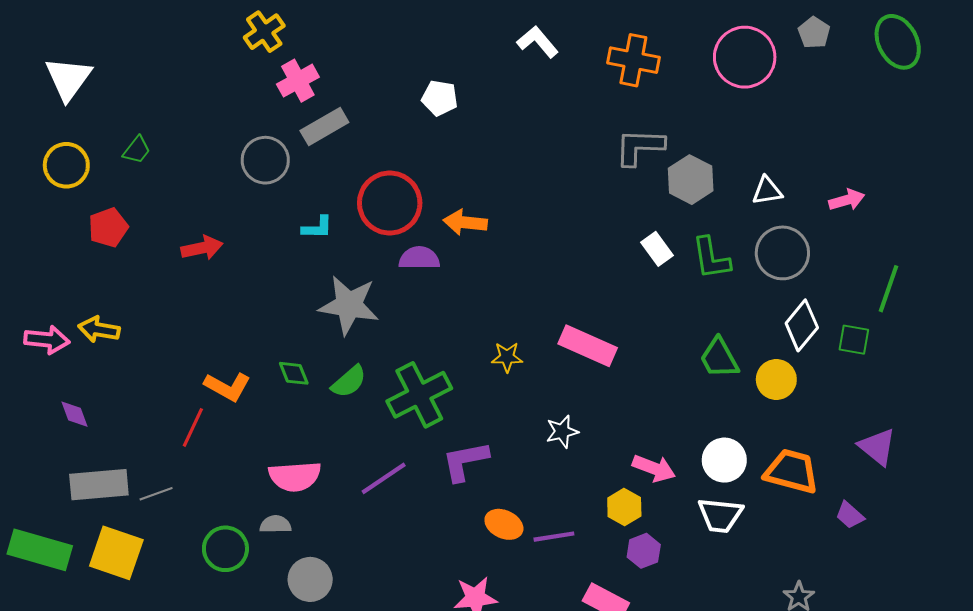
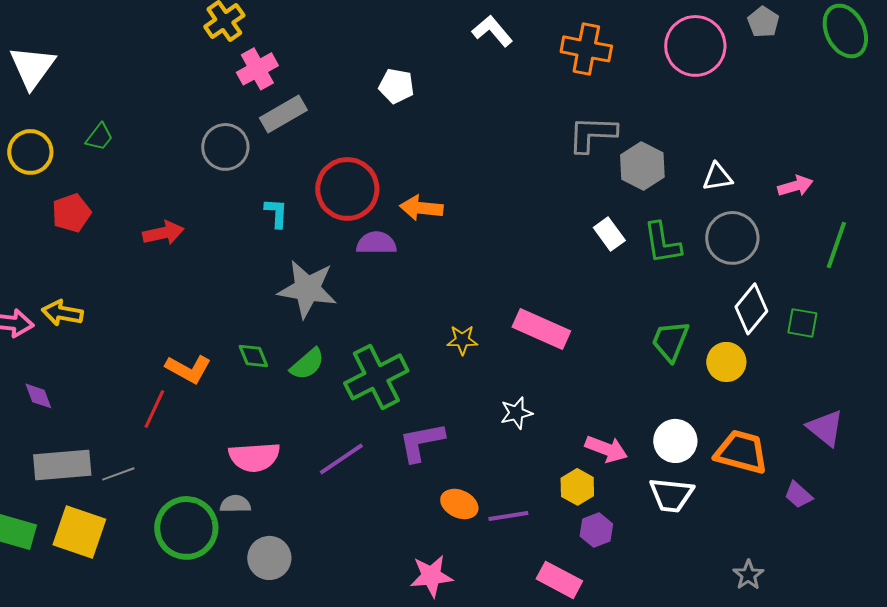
cyan L-shape: (317, 227) -> (276, 213), turned -88
green line: (889, 289) -> (836, 245), moved
green trapezoid: (719, 358) -> (670, 341), turned 51
green circle: (225, 549) -> (186, 528), size x1.4

